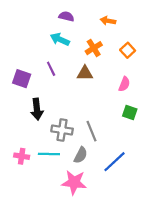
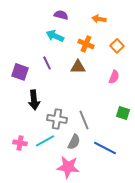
orange cross: (94, 48) -> (86, 44), turned -35
green square: (130, 113) -> (123, 113), moved
cyan line: (49, 154) -> (45, 141), turned -30
blue line: (114, 162) -> (105, 148), turned 70

